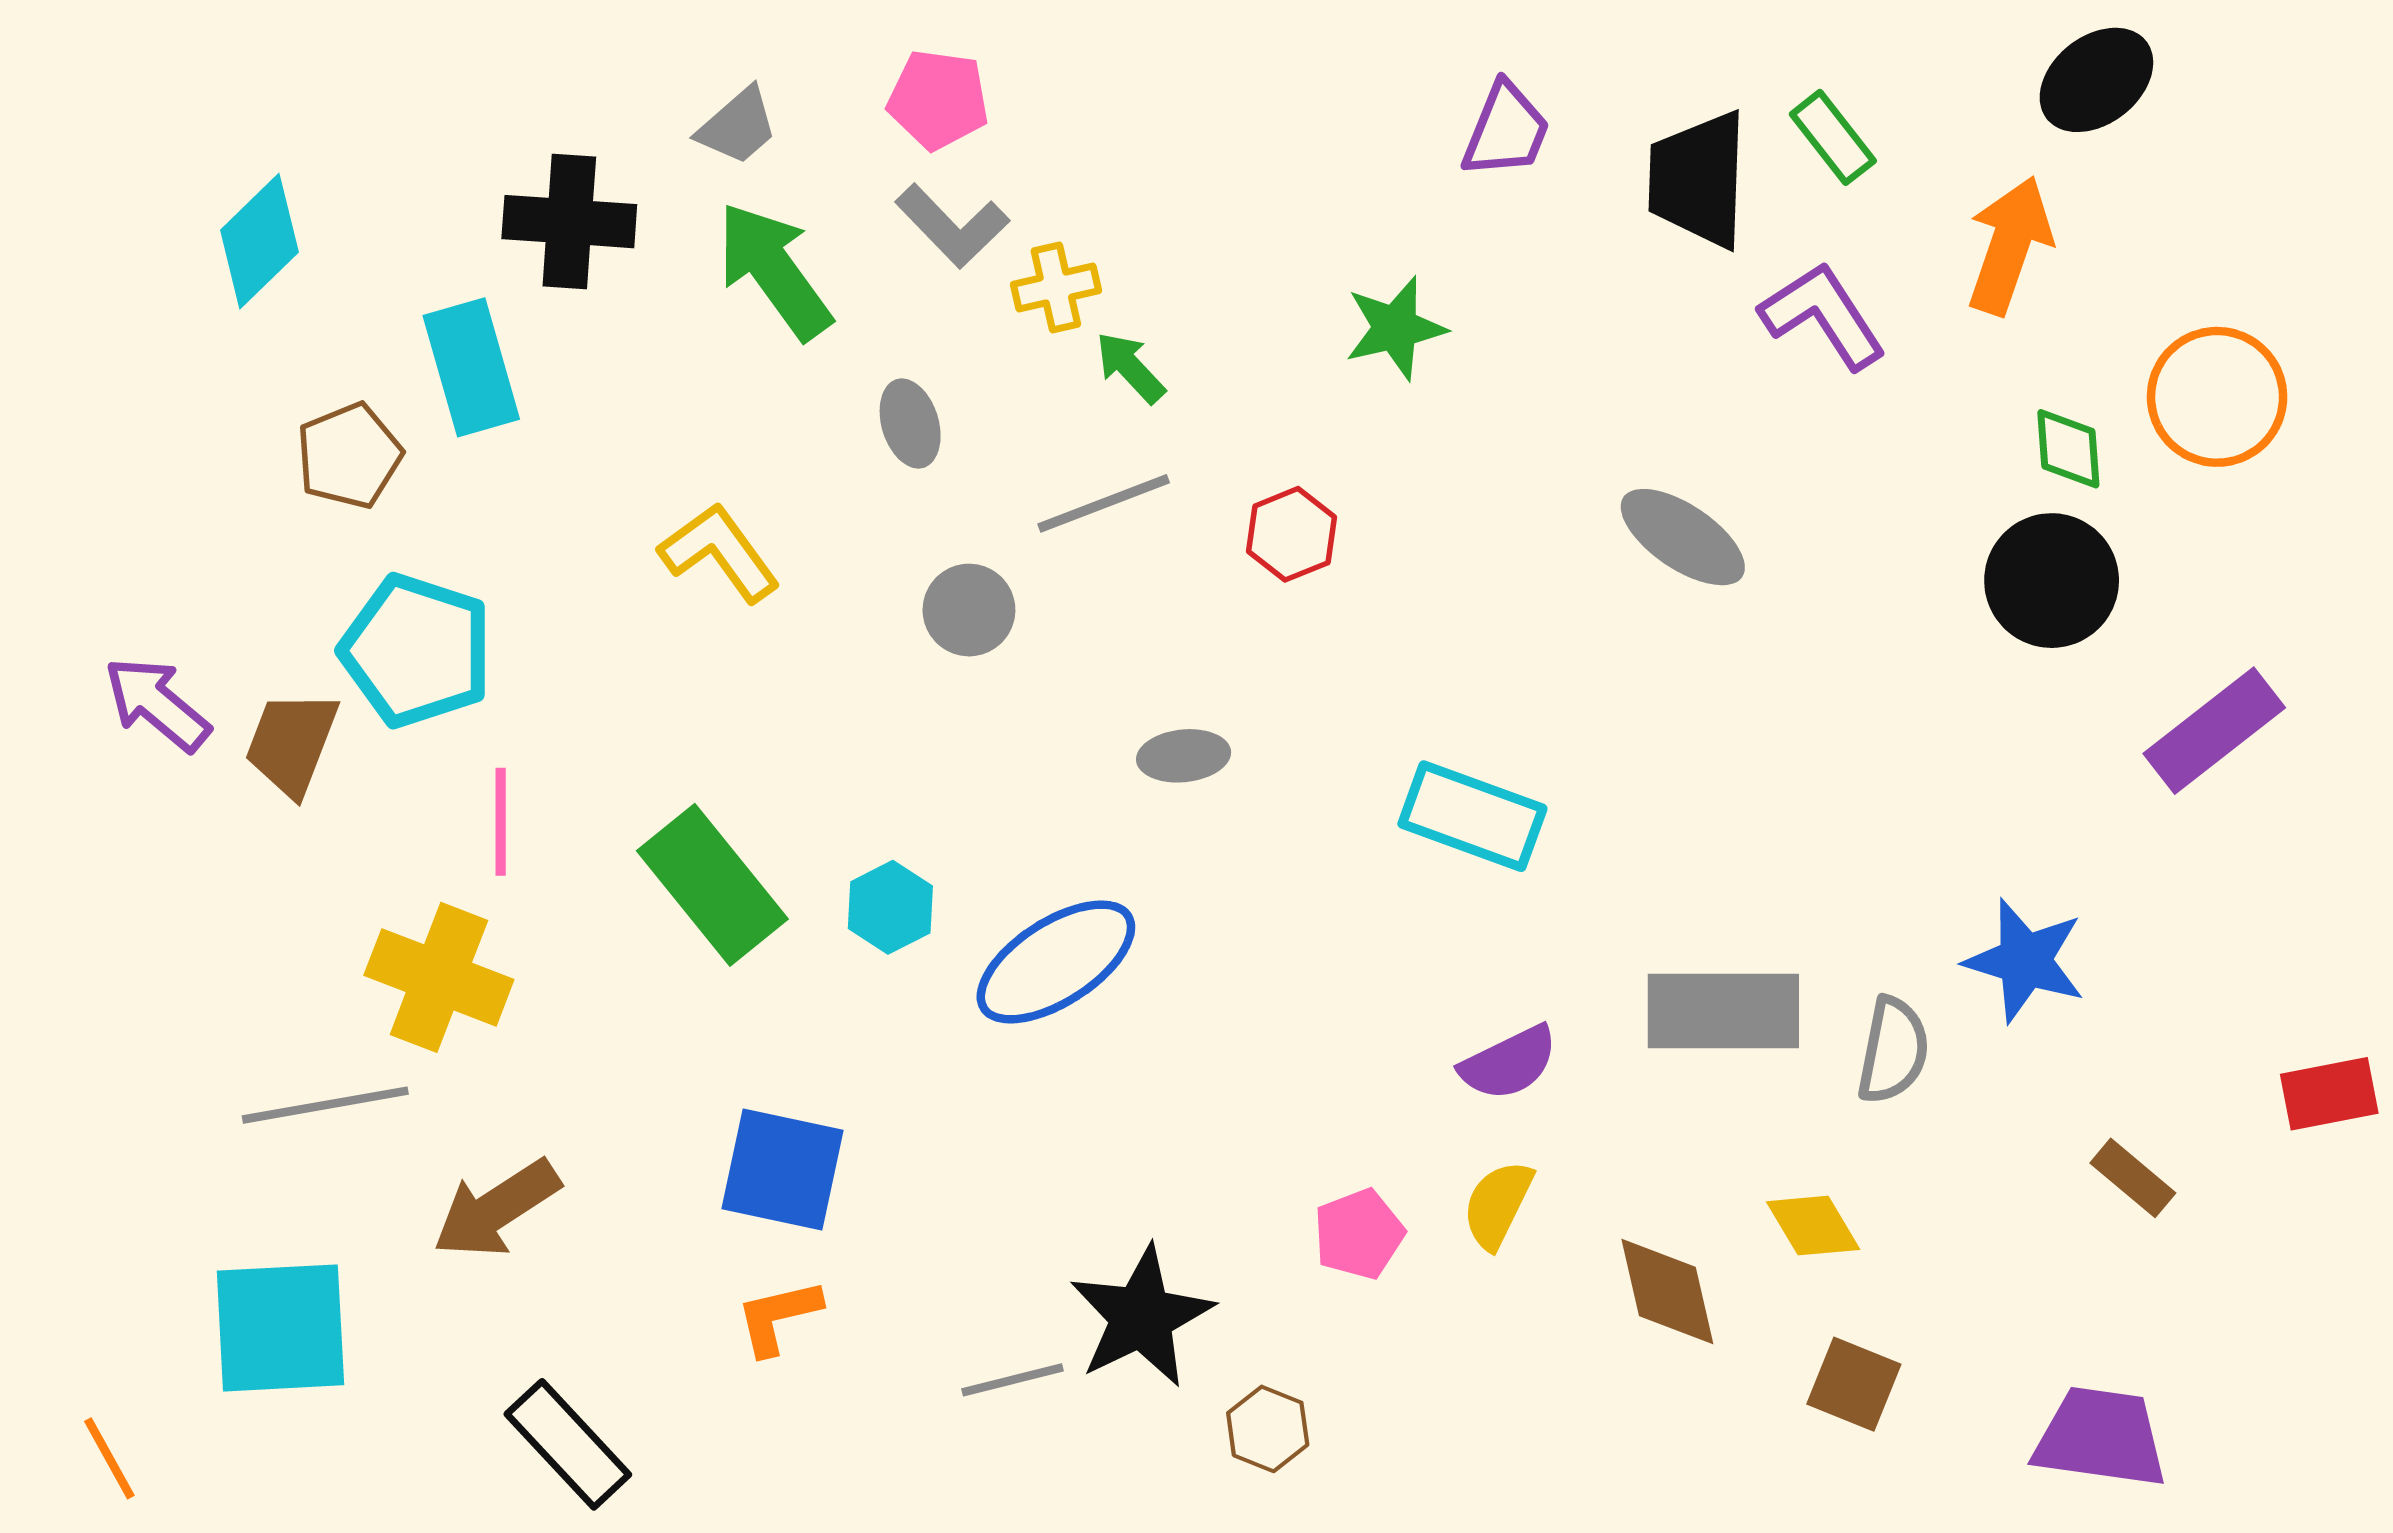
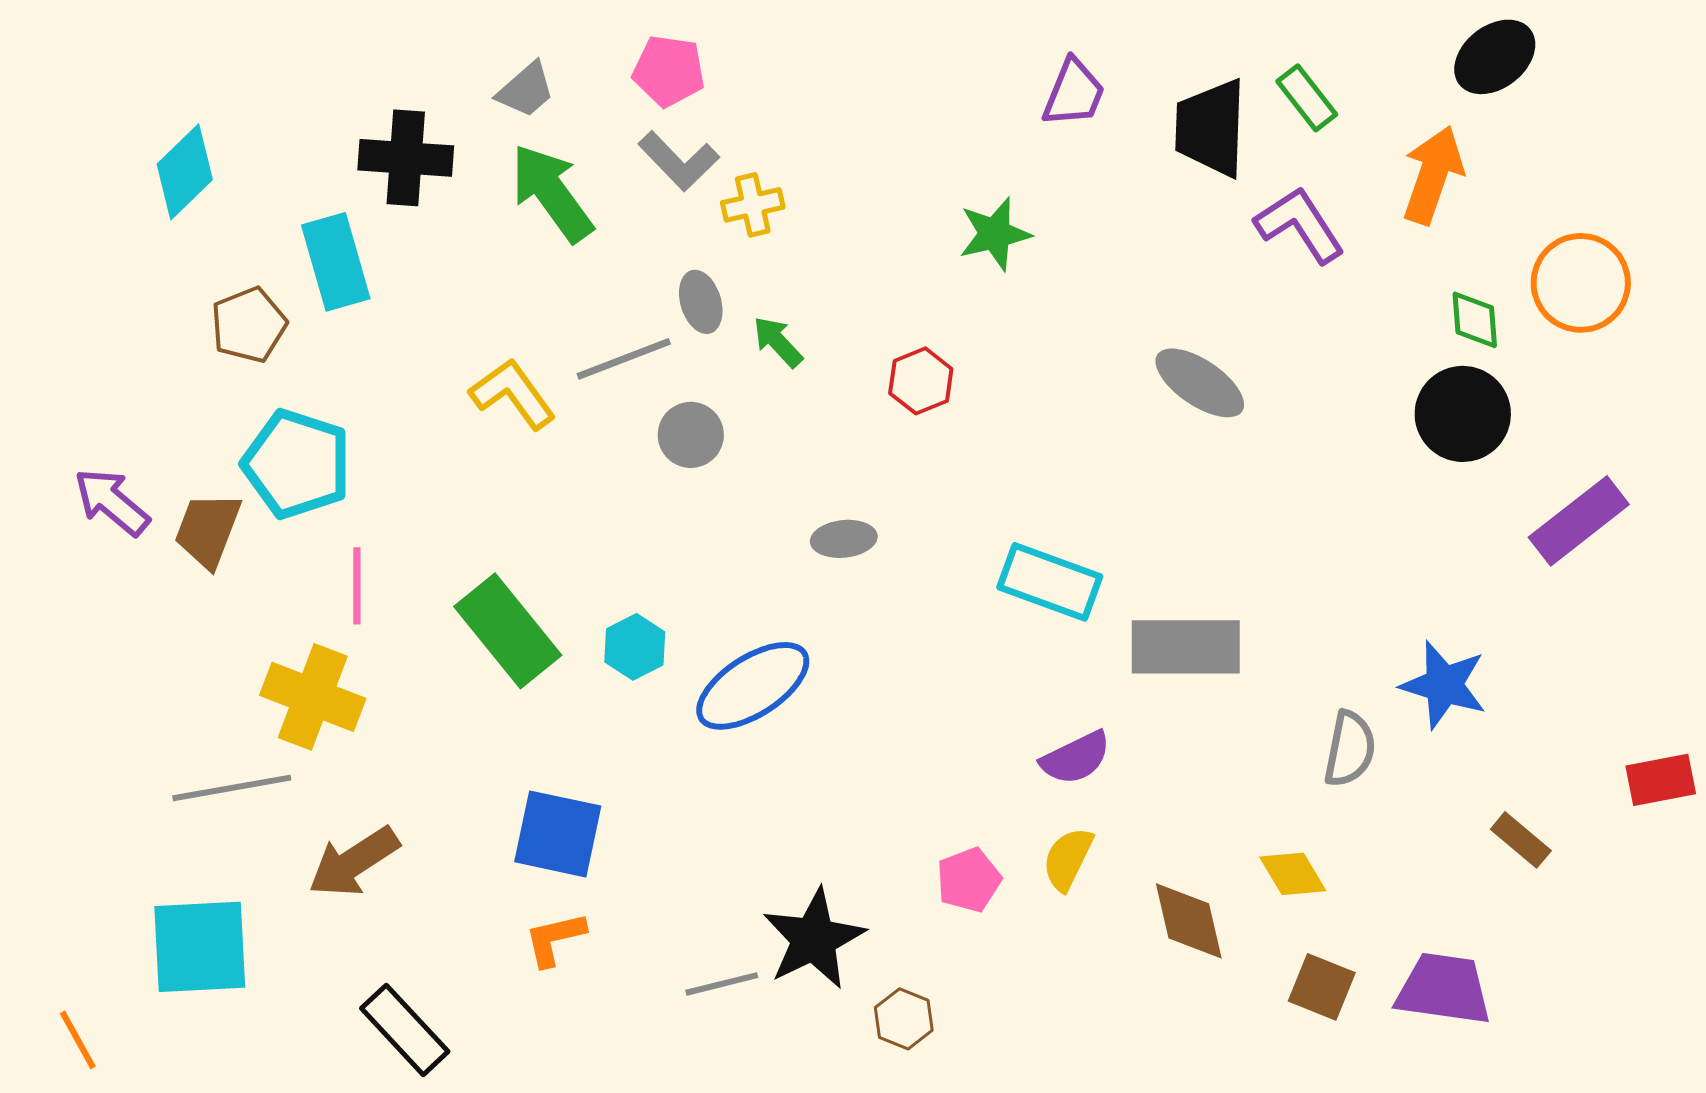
green arrow: (1130, 367) -> (778, 342), moved
gray ellipse: (910, 423) -> (701, 302), moved
gray line: (1104, 503) -> (624, 359), moved
gray rectangle: (1723, 1011) -> (1186, 647), moved
purple trapezoid: (2101, 1437) -> (1444, 989), moved

